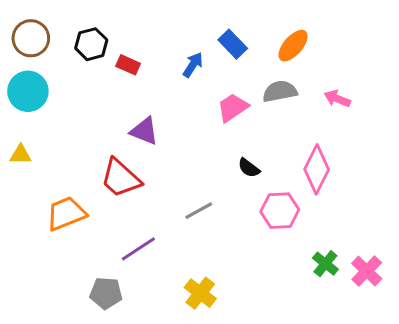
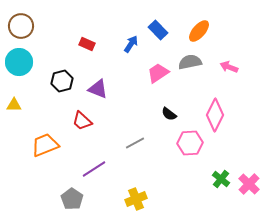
black hexagon: (91, 44) -> (62, 81), moved
red trapezoid: (121, 178) -> (82, 121), size x0.7
gray pentagon: (106, 293) -> (72, 199), turned 30
yellow cross: (200, 293) -> (136, 199), turned 30

